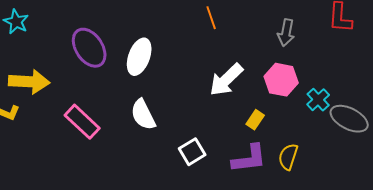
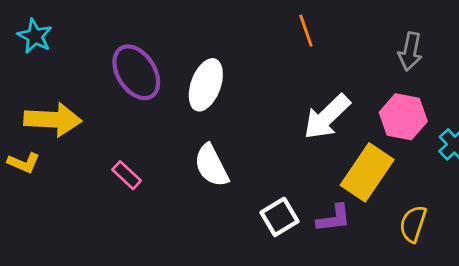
yellow rectangle: (255, 120) -> (367, 172), size x2.0
pink rectangle: (82, 122) -> (127, 175), size x0.6
purple L-shape: (249, 159) -> (334, 218), moved, size x0.7

